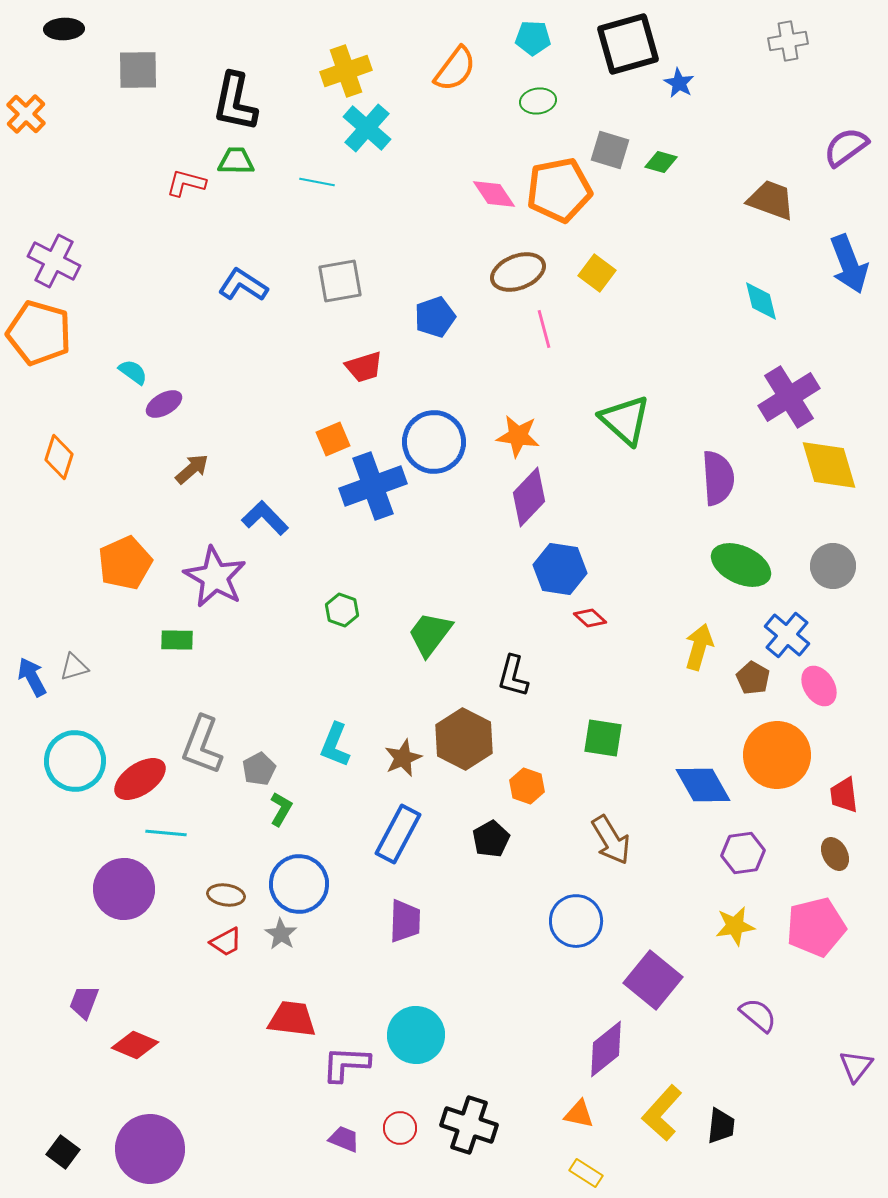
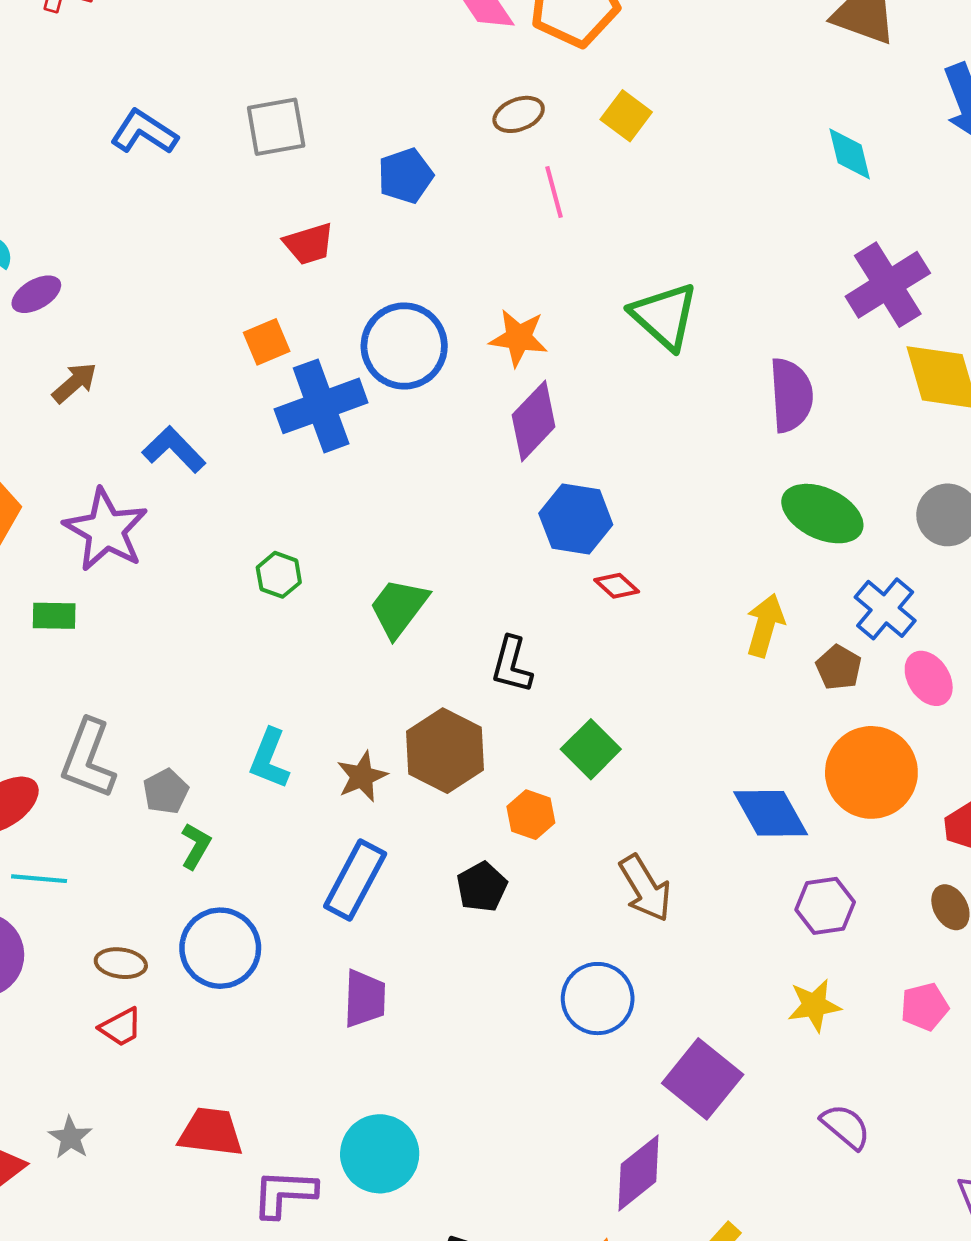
brown ellipse: (518, 272) -> (519, 114), size x0.7
green square: (603, 738) -> (591, 749), moved, turned 36
pink pentagon: (816, 927) -> (925, 1007), size x0.6
gray star: (281, 934) -> (70, 1137), moved

